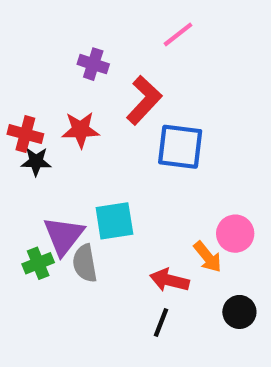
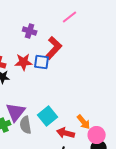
blue square: (180, 147) -> (42, 62), moved, size x0.7
cyan square: (114, 221) -> (48, 116), moved, turned -30
pink circle: (235, 234) -> (97, 135), moved

